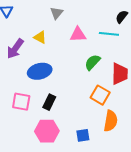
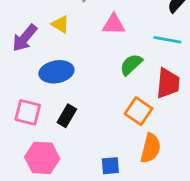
cyan line: (109, 34) -> (167, 40), moved
pink hexagon: (47, 131) -> (42, 158), moved

